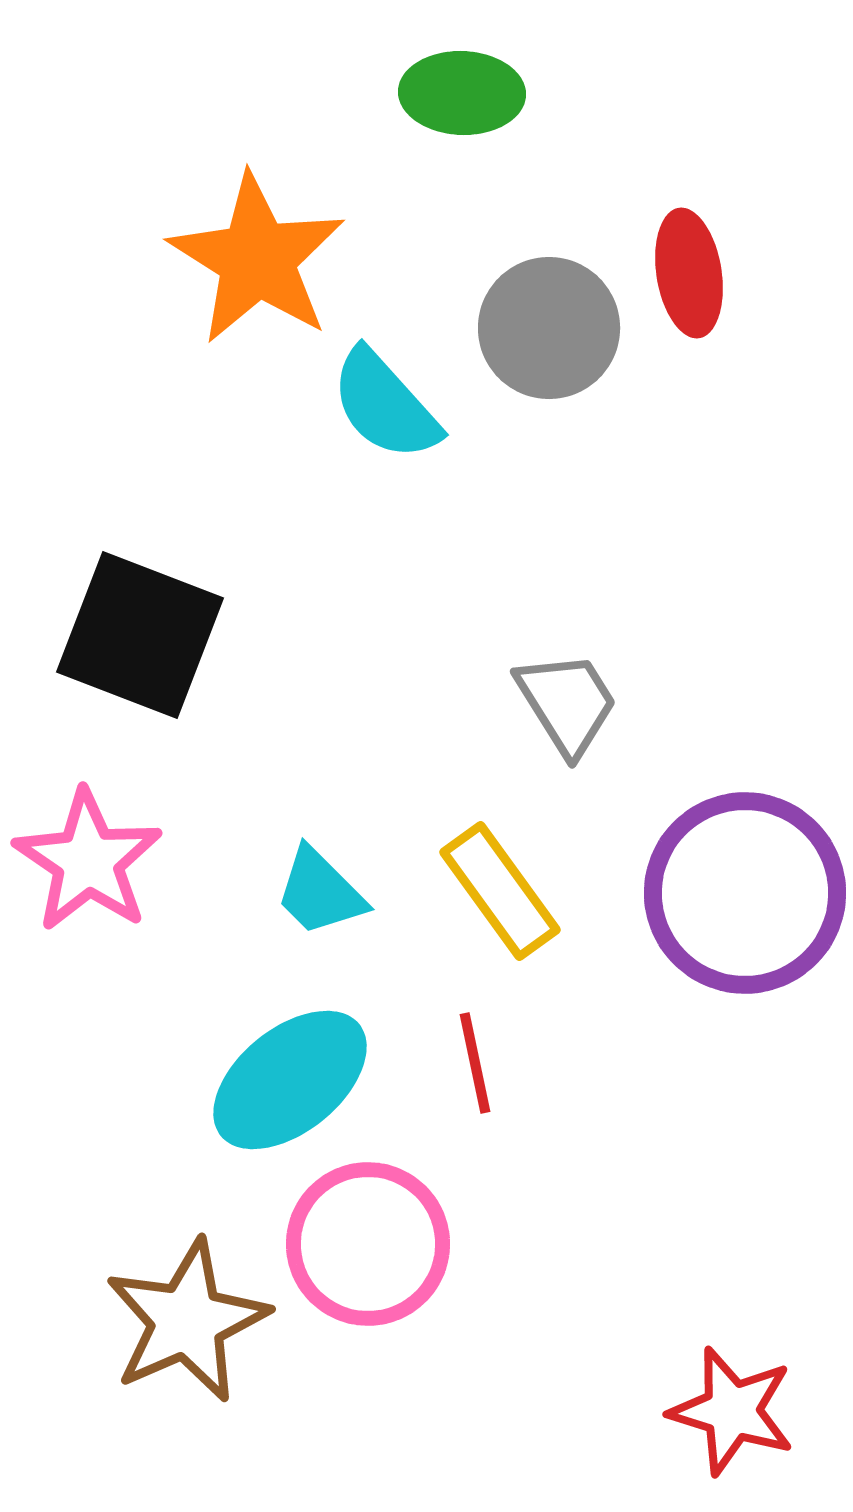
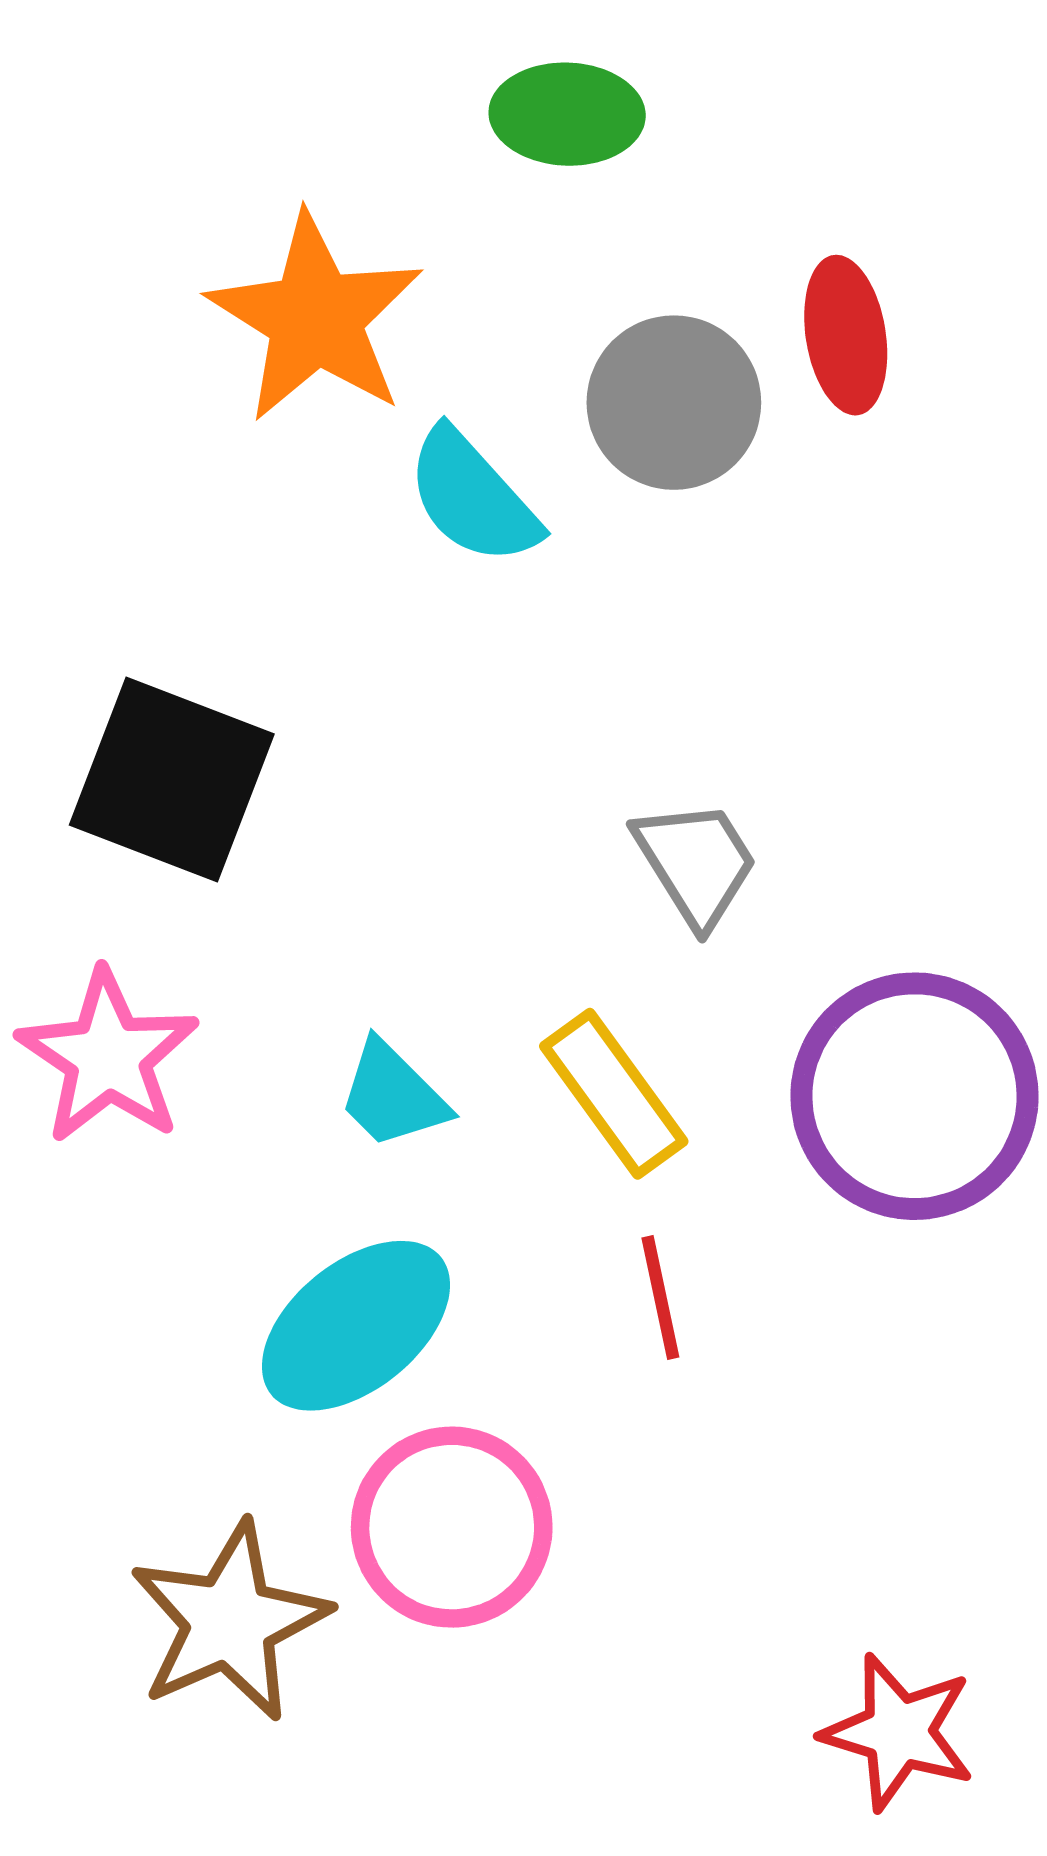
red line: (475, 1063) -> (660, 1298), moved

